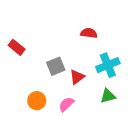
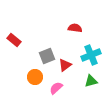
orange circle: (37, 101) -> (35, 77), moved

